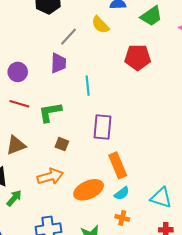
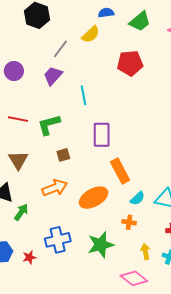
yellow semicircle: (100, 25) -> (91, 34), turned -84
purple trapezoid: (58, 63) -> (53, 76), turned -135
purple circle: (18, 72) -> (14, 71), moved
brown square: (62, 144) -> (63, 155), turned -32
brown triangle: (16, 145) -> (18, 160), turned -35
cyan semicircle: (122, 193) -> (138, 198), moved

